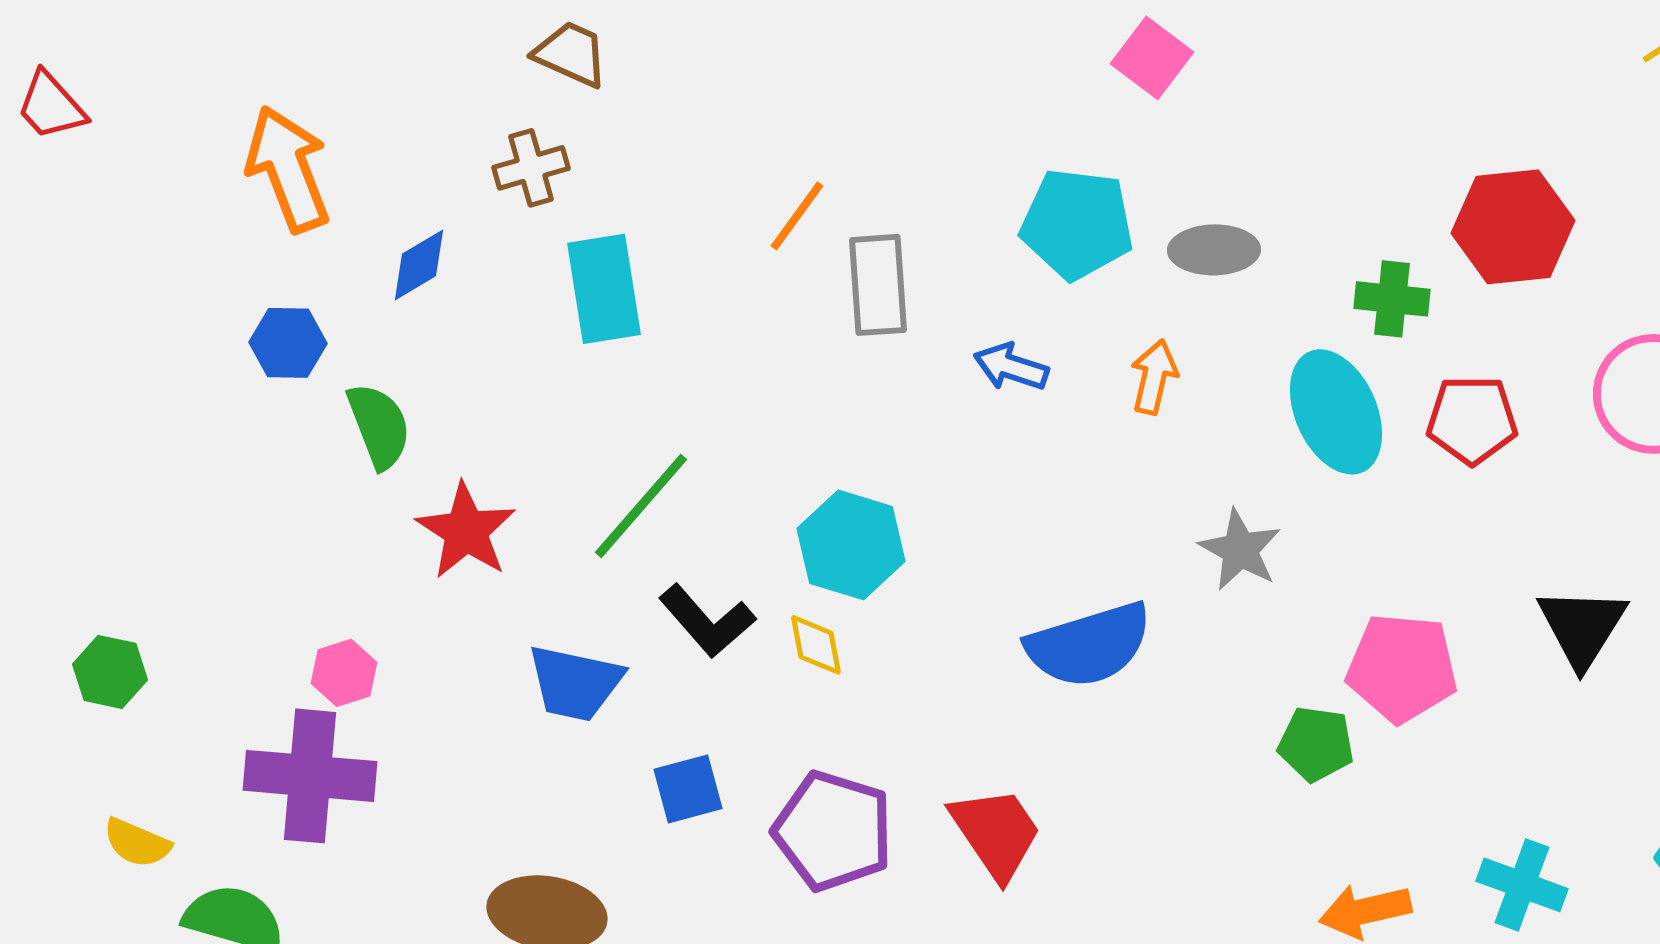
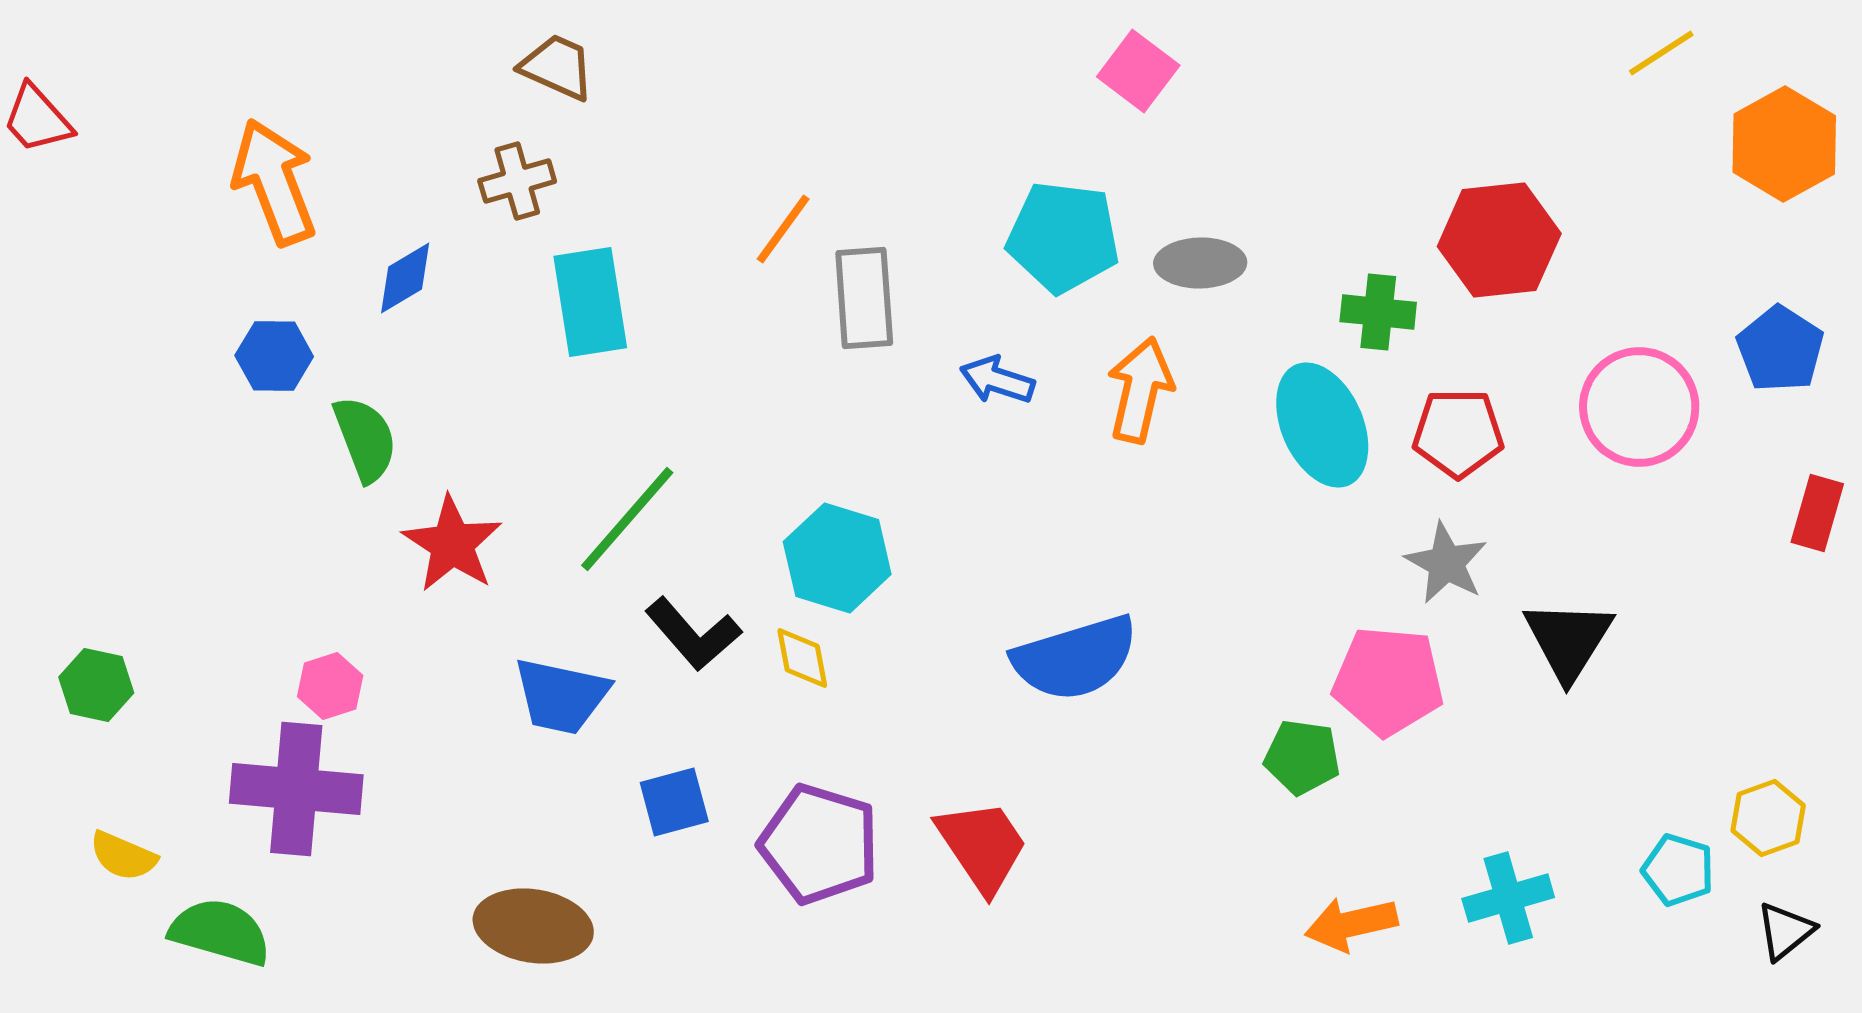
orange arrow: (1154, 377) -> (1140, 390), size x1.4
gray star: (1240, 550) -> (1446, 563), moved
cyan cross: (1522, 885) -> (1508, 898), turned -36

